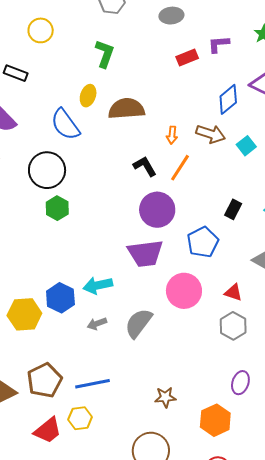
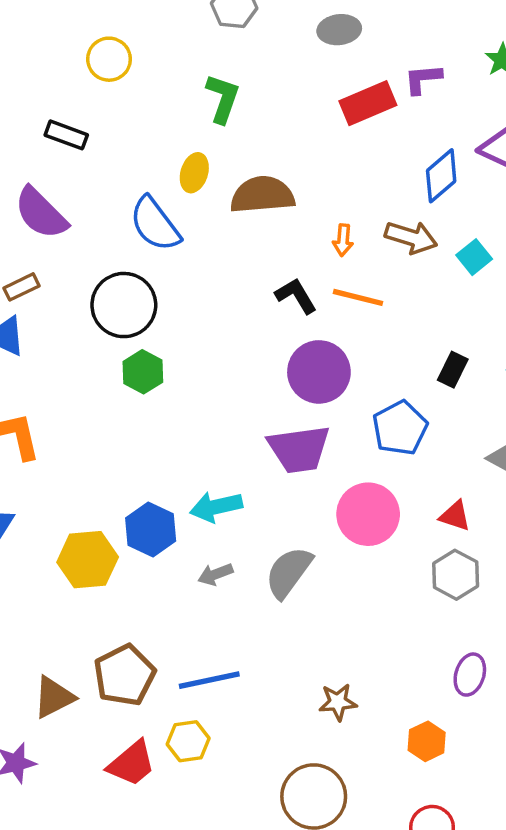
red rectangle: (187, 57) -> (368, 103), size x1.4
orange line: (180, 168) -> (358, 297), turned 72
orange hexagon: (215, 420) -> (427, 741), size x0.7

